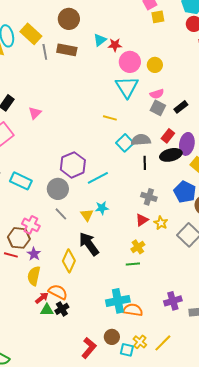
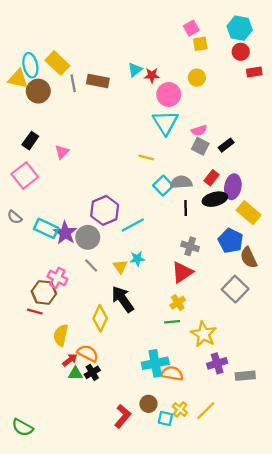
brown circle: (69, 19) -> (38, 91), moved
yellow circle: (155, 65) -> (197, 78), moved
red triangle: (142, 220) -> (182, 272), size x1.5
yellow star: (161, 223) -> (204, 334), moved, size x1.6
purple star: (34, 254) -> (65, 233), moved, size x1.5

